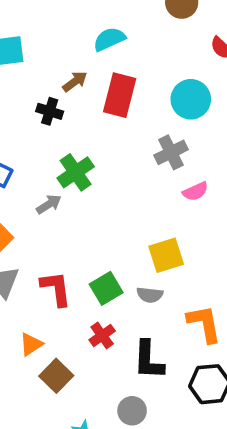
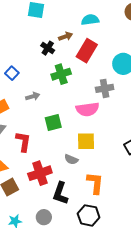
green cross: (76, 172) -> (61, 74), moved
pink semicircle: (195, 191) -> (87, 109), moved, size x1.6
green square: (106, 288) -> (53, 123), moved
red cross: (102, 335) -> (40, 173), size x1.6

